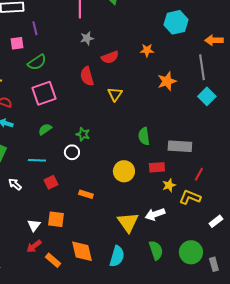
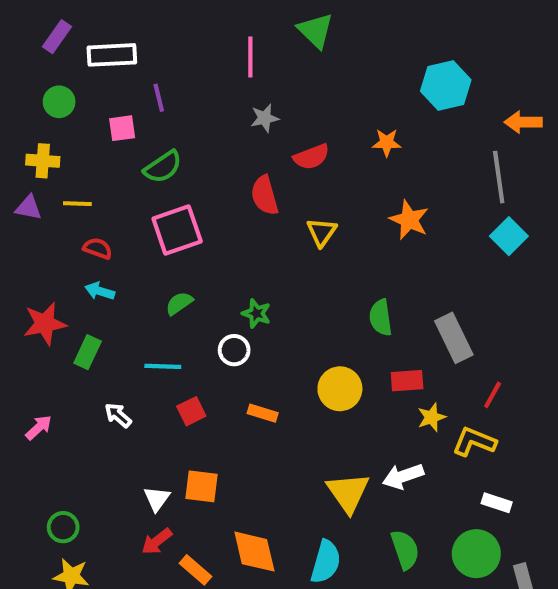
orange star: (167, 81) -> (409, 220), moved, turned -30
gray rectangle: (180, 146) -> (454, 338), turned 60
orange rectangle: (86, 194) -> (263, 413), moved
white rectangle: (216, 221) -> (497, 503), moved, turned 56

